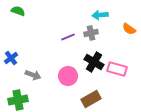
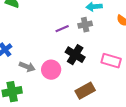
black cross: (94, 62) -> (75, 55), moved
pink circle: (68, 76) -> (51, 70), moved

